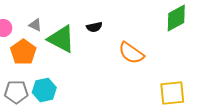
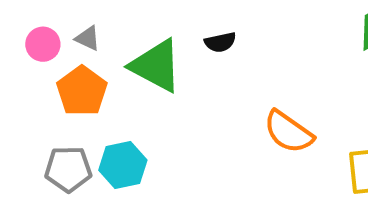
gray triangle: (35, 25) -> (88, 38), moved
orange semicircle: (131, 53) -> (289, 132), moved

